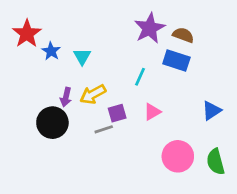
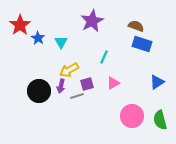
purple star: (150, 28) -> (92, 21), moved
blue rectangle: (176, 61) -> (142, 44), moved
purple arrow: (66, 97) -> (61, 86), moved

